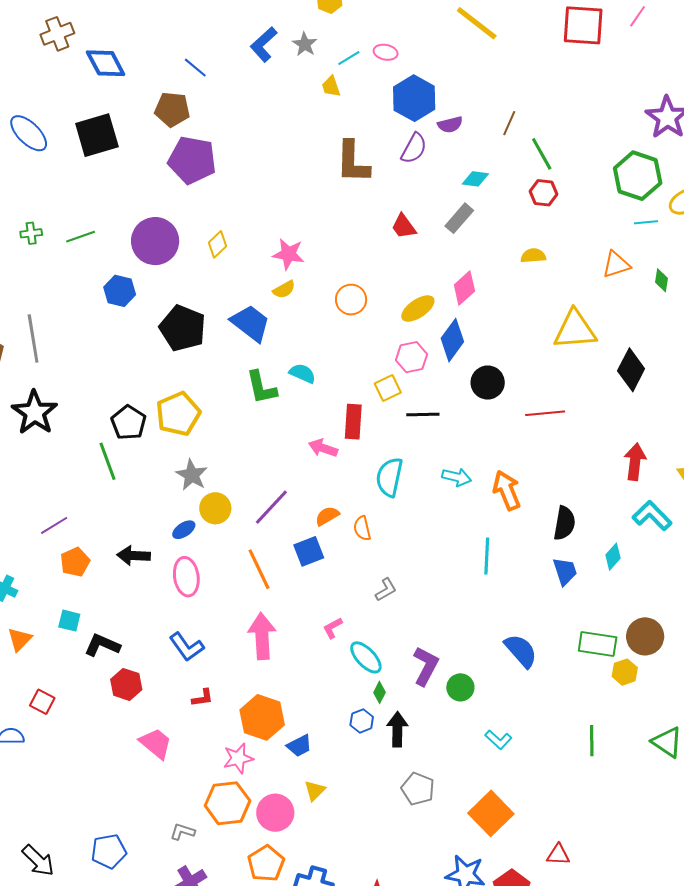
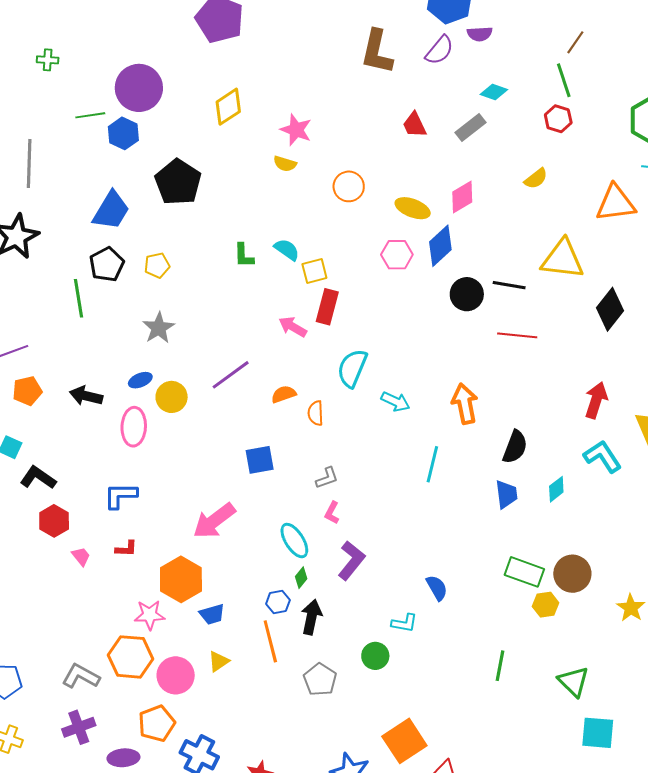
brown line: (509, 123) -> (575, 42), moved
green line: (81, 237) -> (90, 115), moved
purple circle: (155, 241) -> (139, 88), moved
yellow diamond: (218, 244) -> (228, 107), size x1.4
yellow semicircle: (533, 256) -> (536, 179), turned 135
orange triangle: (616, 265) -> (616, 203), size x1.4
yellow semicircle: (284, 290) -> (285, 164), turned 35
yellow ellipse: (418, 309) -> (413, 208), turned 44
blue trapezoid: (251, 323) -> (111, 210), moved, turned 72
green L-shape: (261, 387) -> (244, 256), size x0.7
yellow square: (388, 388) -> (314, 271), moved
yellow pentagon: (178, 414) -> (157, 265), size x0.6
black line: (423, 414) -> (509, 285), moved
cyan arrow: (457, 477) -> (396, 402), moved
yellow circle: (215, 508) -> (172, 397), moved
blue square: (309, 551) -> (260, 460), moved
orange line: (259, 569) -> (270, 641), moved
pink L-shape: (333, 628) -> (332, 513), moved, turned -45
pink arrow: (262, 636) -> (214, 521), moved, turned -135
blue L-shape: (187, 647) -> (120, 496), turned 114
blue semicircle: (521, 651) -> (437, 588), moved, size x0.7
green circle: (460, 687) -> (375, 656), moved
cyan L-shape: (498, 740) -> (404, 623), moved, turned -44
pink trapezoid: (156, 743) -> (81, 556), moved, size x0.6
orange square: (491, 813) -> (404, 741), moved
gray L-shape: (182, 832) -> (81, 676), size x1.5

